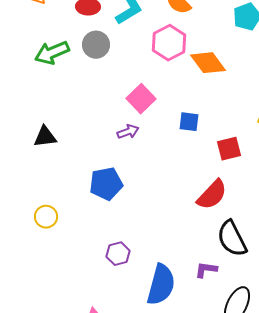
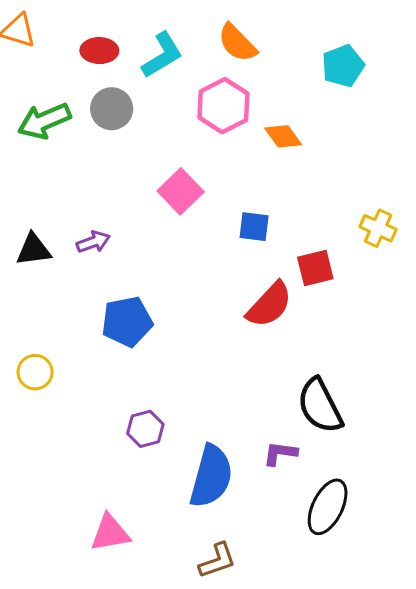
orange diamond: (208, 63) -> (283, 136), size x0.7
purple arrow: (128, 132) -> (93, 242), moved
red semicircle: (212, 195) -> (269, 305), moved

